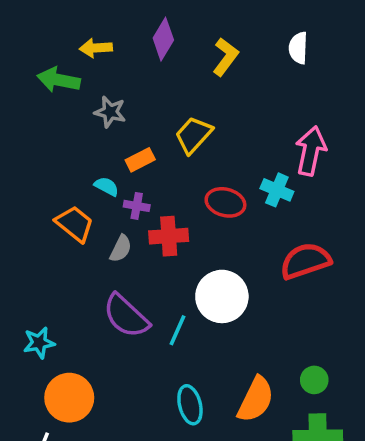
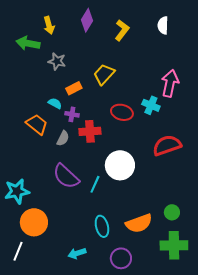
yellow arrow: (96, 48) -> (49, 25), turned -102
cyan star: (39, 343) -> (17, 191), size x1.4
orange semicircle: (256, 399) -> (139, 223), turned 44

